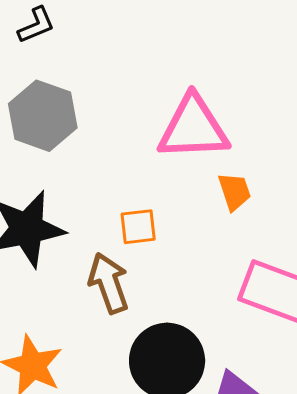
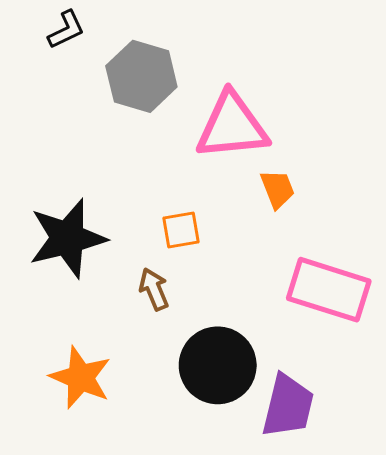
gray hexagon: (43, 116) -> (141, 76), moved
brown arrow: (109, 283) -> (154, 289), size x0.7

